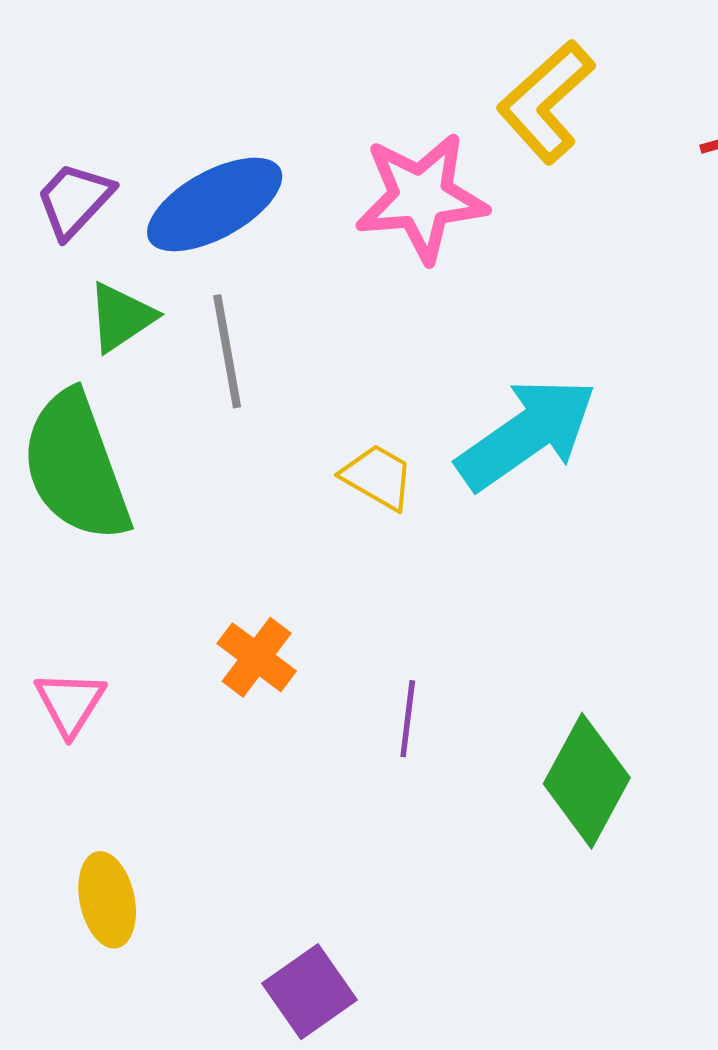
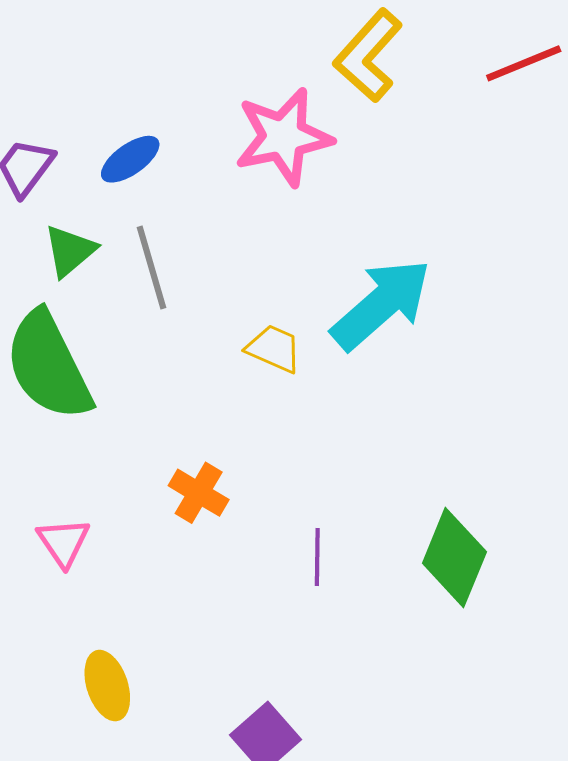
blue ellipse: (215, 204) -> (130, 159), size x0.6
purple line: (408, 719) -> (317, 557), moved

